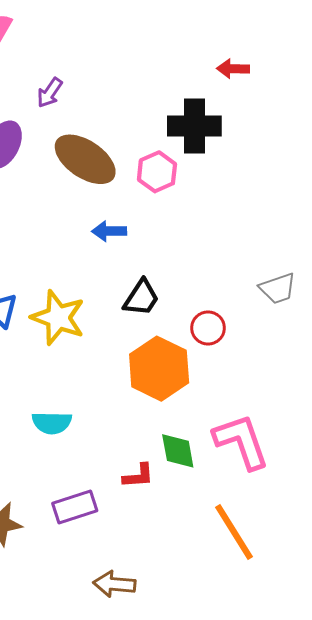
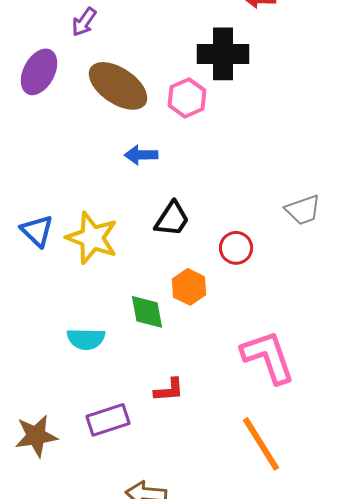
orange hexagon: (159, 369) -> (189, 287), size x0.6
green diamond: (178, 451) -> (147, 312), moved

